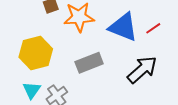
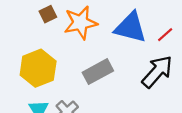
red line: (153, 28) -> (165, 35), moved

